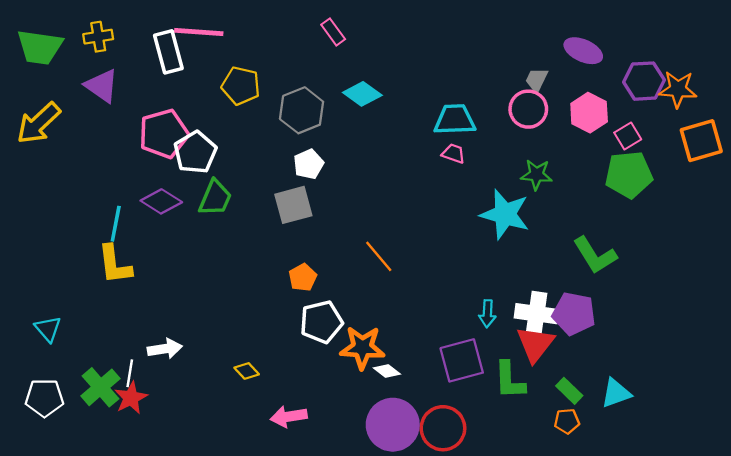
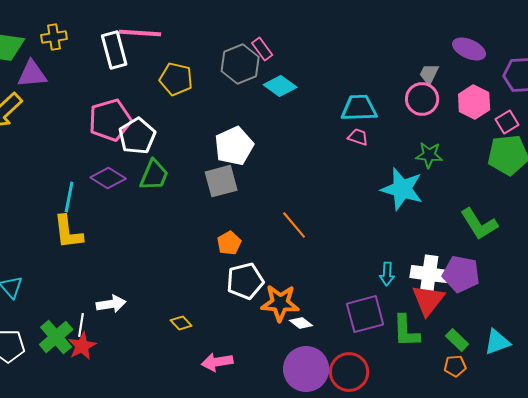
pink rectangle: (333, 32) -> (262, 49), moved
purple triangle: (102, 86) -> (32, 74), moved, turned -40
gray hexagon: (302, 110) -> (240, 64), moved
white pentagon: (309, 164) -> (234, 146), size x1.5

